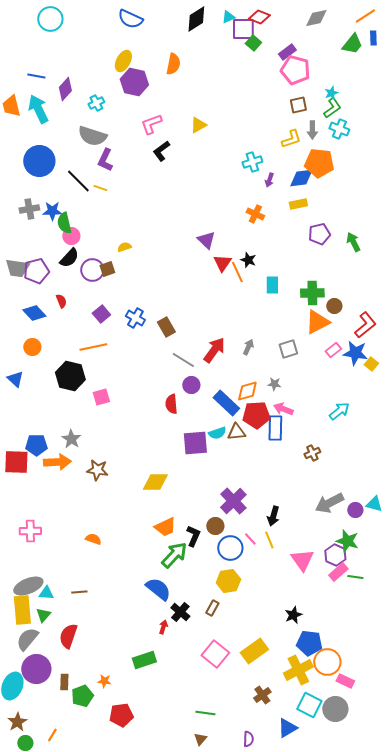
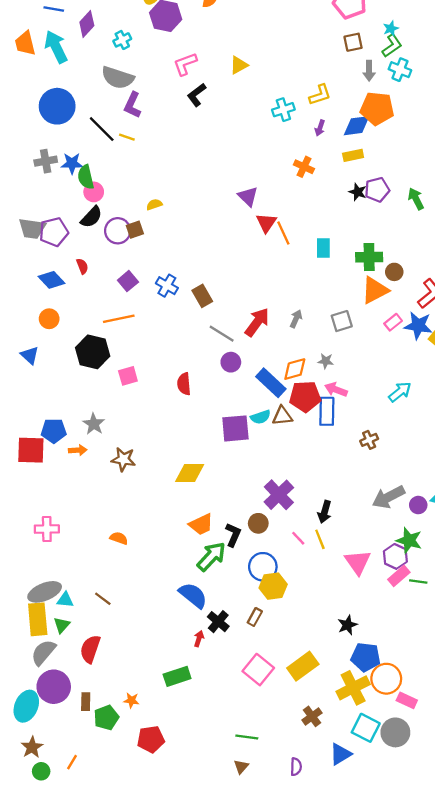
yellow L-shape: (291, 139) -> (320, 95), moved
cyan cross: (252, 162) -> (283, 110), moved
black star: (248, 260) -> (358, 192), moved
red semicircle: (171, 404) -> (184, 384), moved
orange arrow: (57, 462) -> (78, 450), size x0.6
blue circle: (230, 548) -> (263, 567), moved
brown line: (79, 592) -> (103, 599), turned 42

